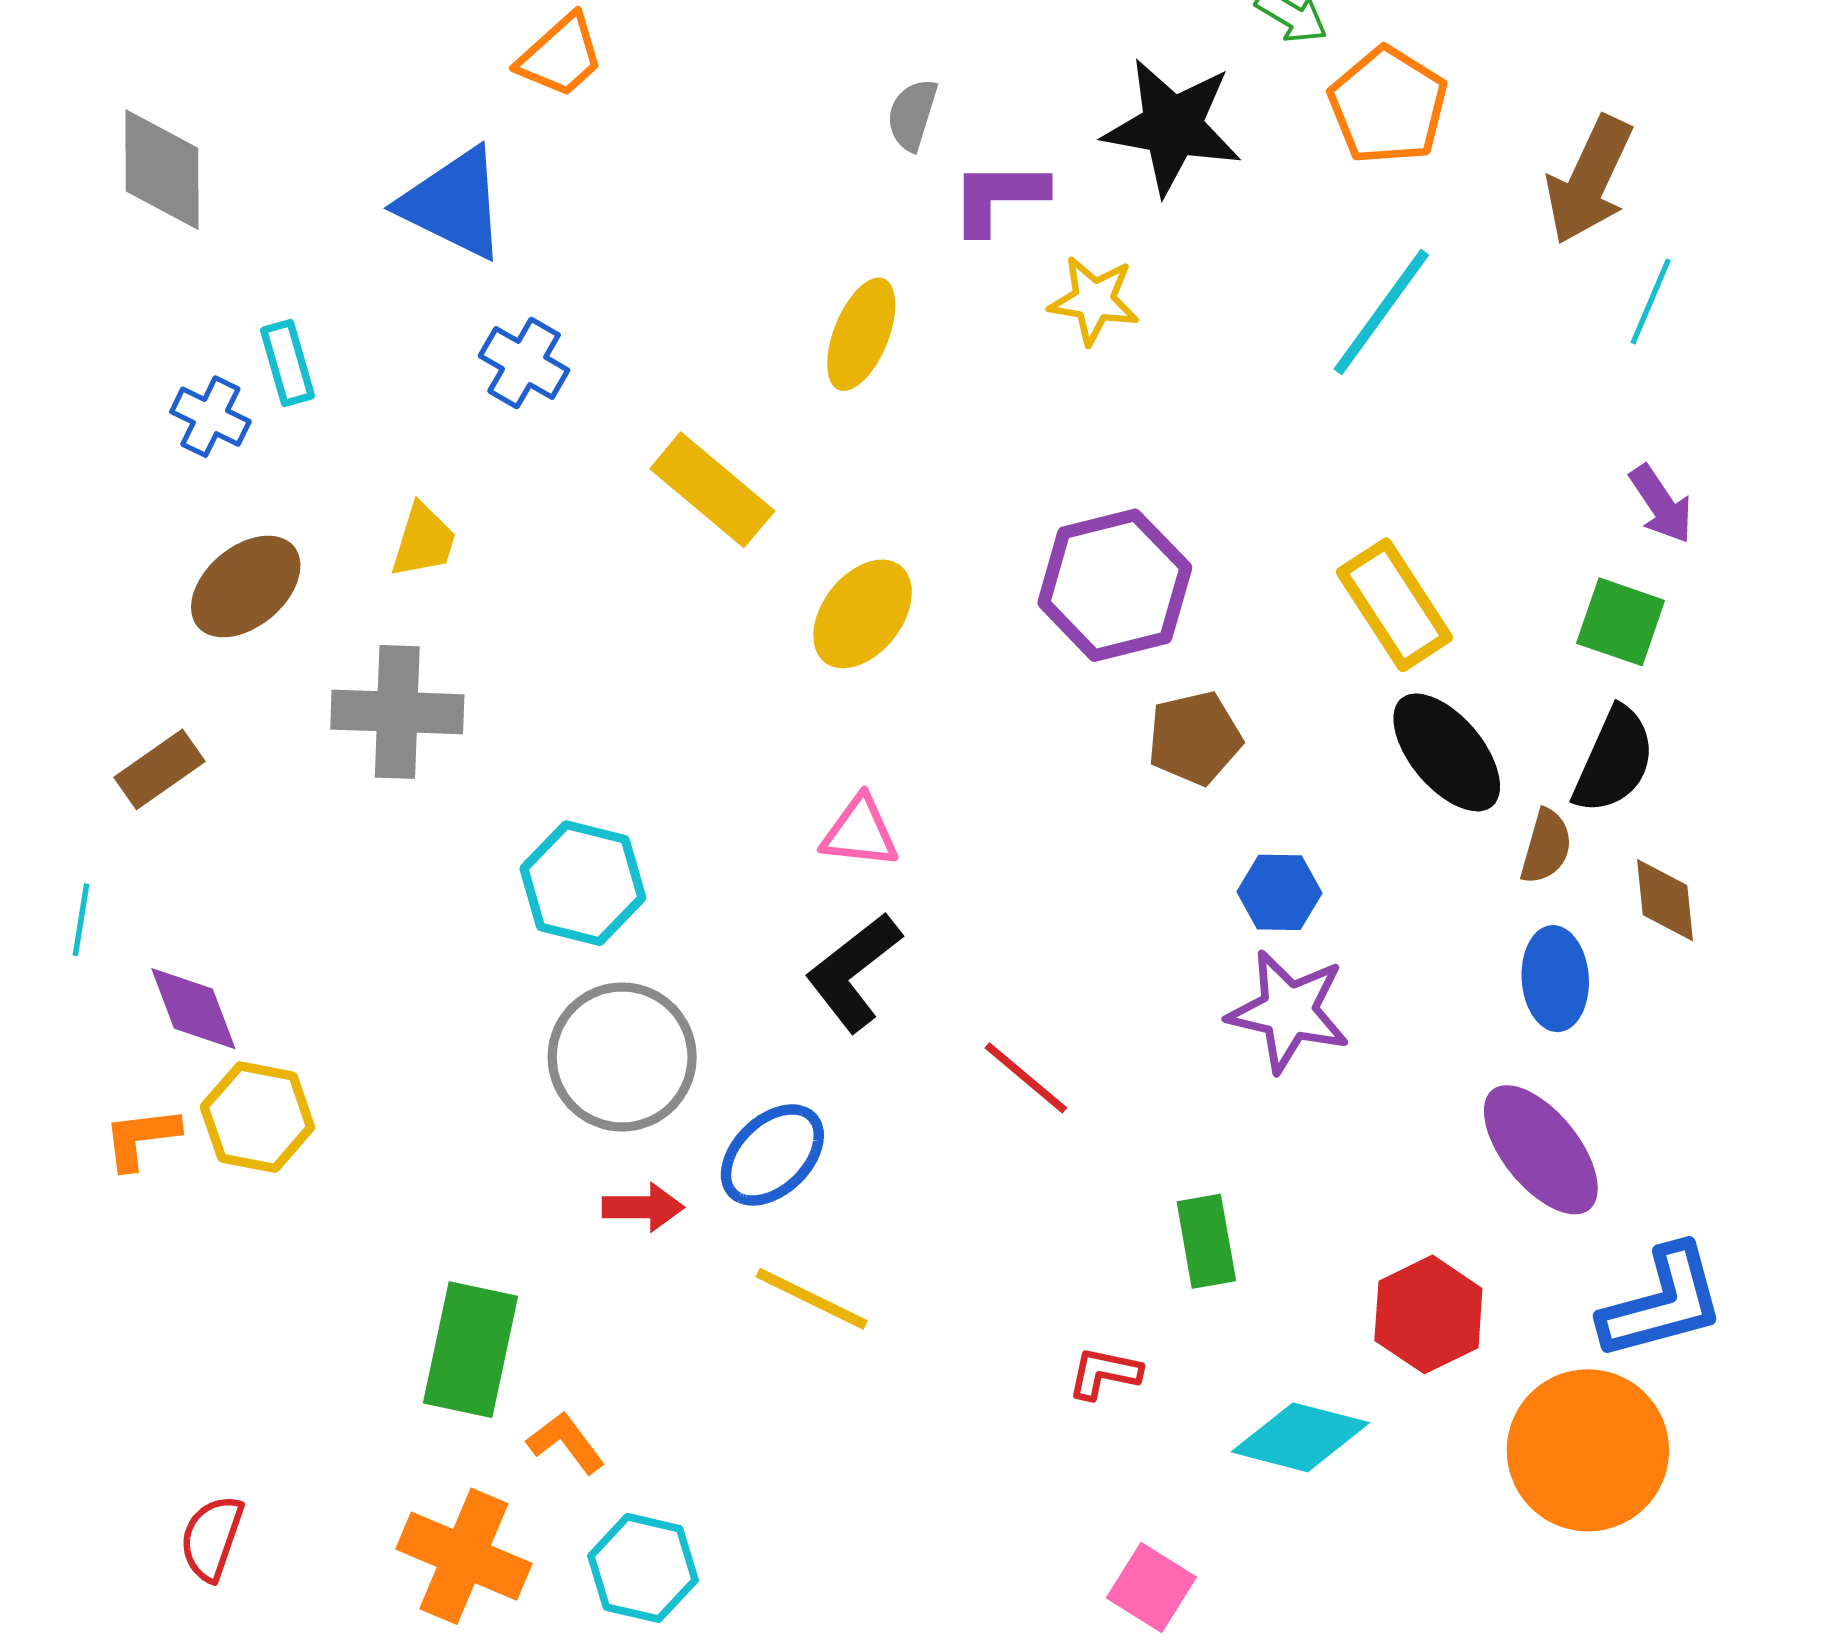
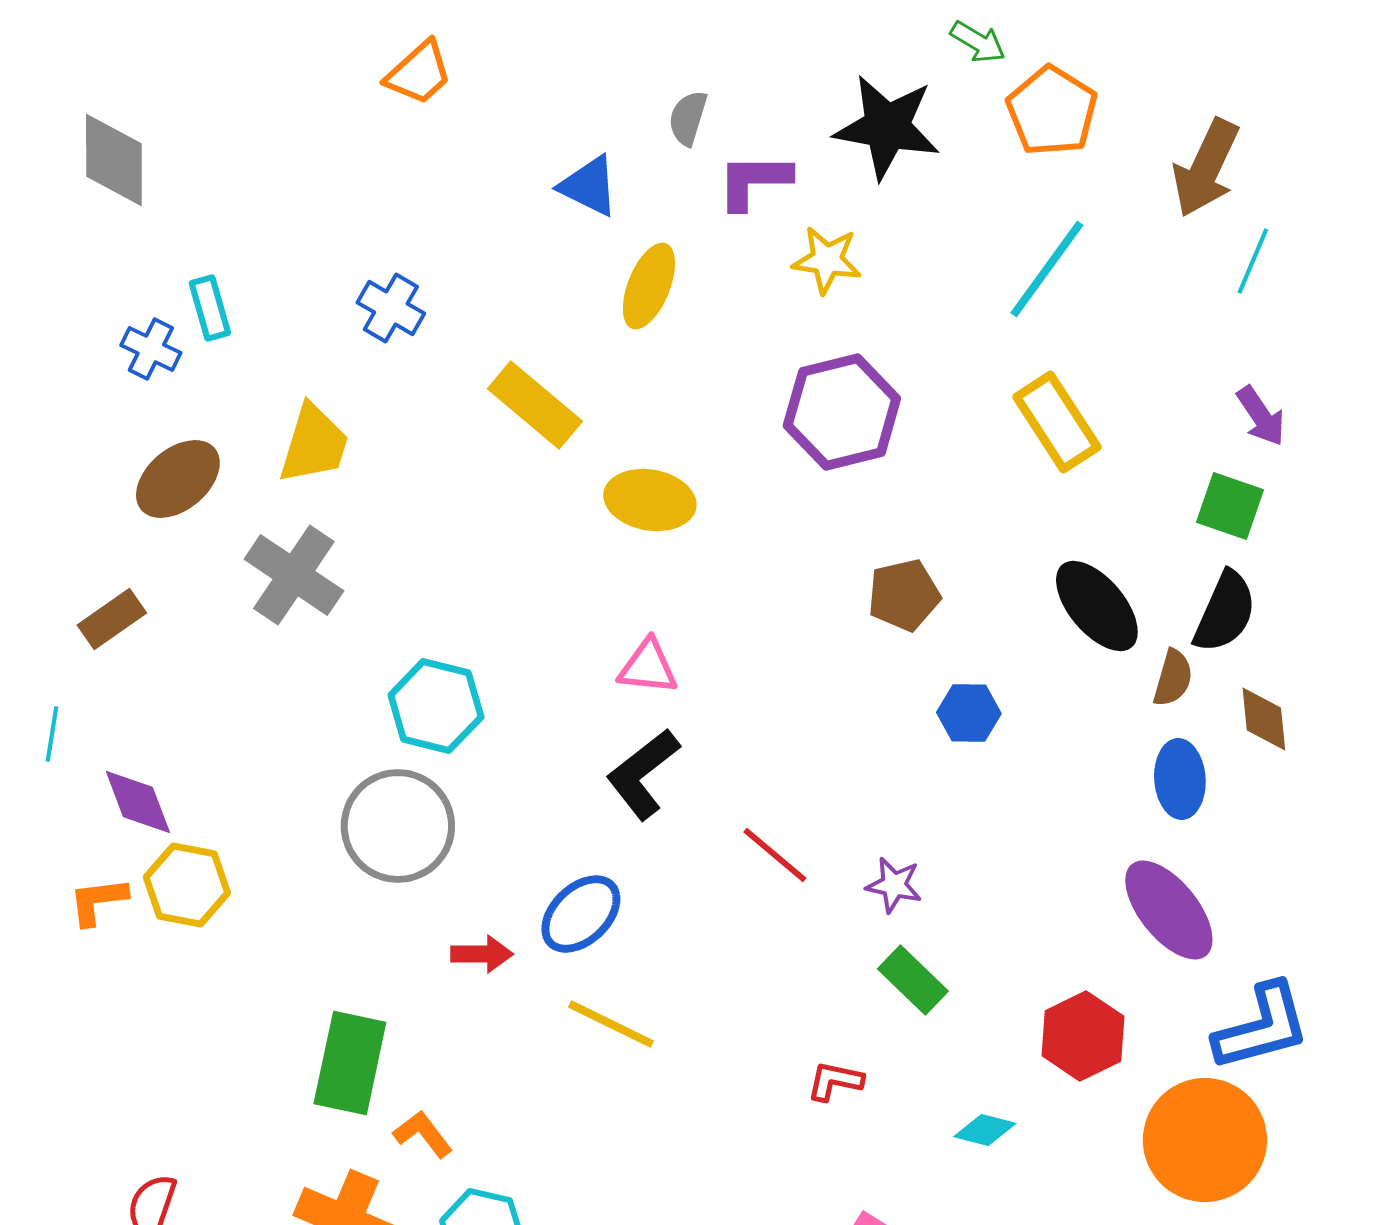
blue triangle: (453, 204) -> (589, 186), moved, size x0.7
yellow trapezoid: (423, 541) -> (314, 444), size x1.4
purple hexagon: (1115, 585) -> (842, 412), moved
yellow rectangle: (1394, 605) -> (1057, 422), moved
yellow ellipse: (863, 614) -> (650, 500), turned 62
gray cross: (397, 712) -> (294, 575), turned 32
purple star: (1289, 1011) -> (894, 885), moved, size x0.6
gray circle: (622, 1057) -> (398, 826), moved
green rectangle: (1206, 1241) -> (913, 980), turned -36
cyan diamond: (1300, 1437) -> (985, 1130), size x0.6

